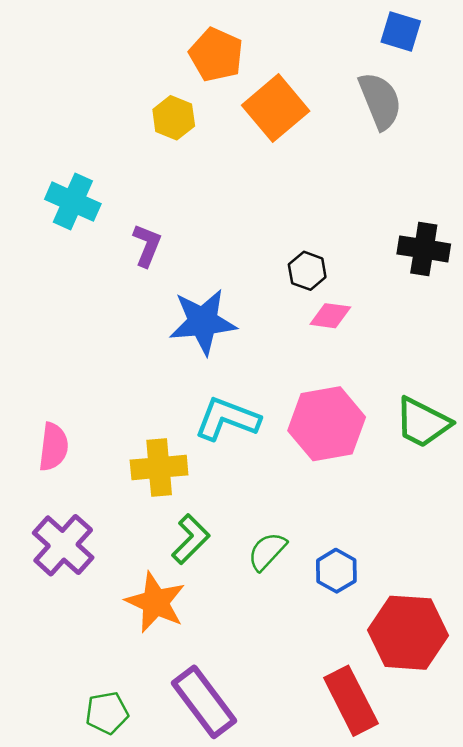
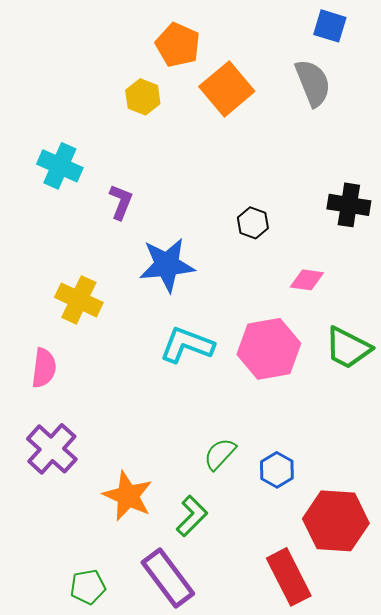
pink diamond: (330, 316) -> (307, 280), moved
yellow cross: (159, 468) -> (79, 300), moved, turned 30
green L-shape: (191, 539) -> (192, 516), moved

